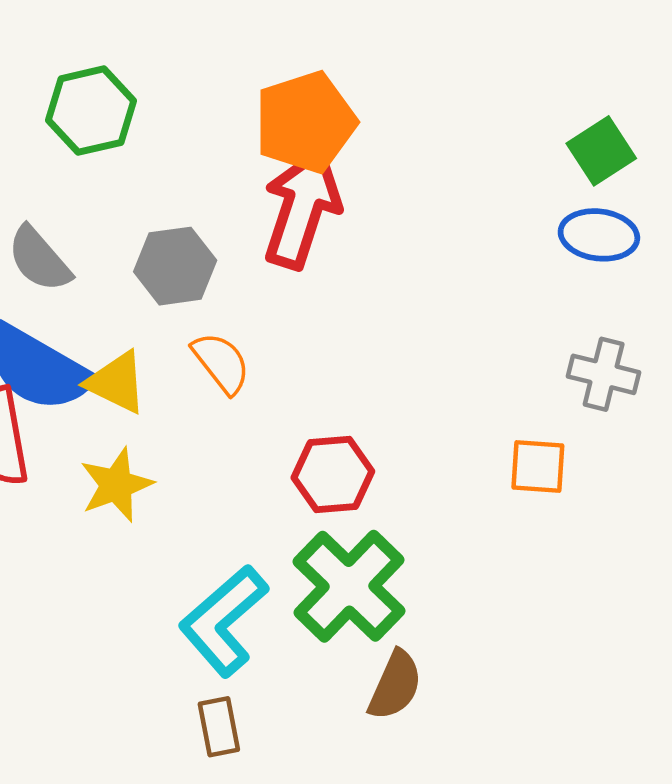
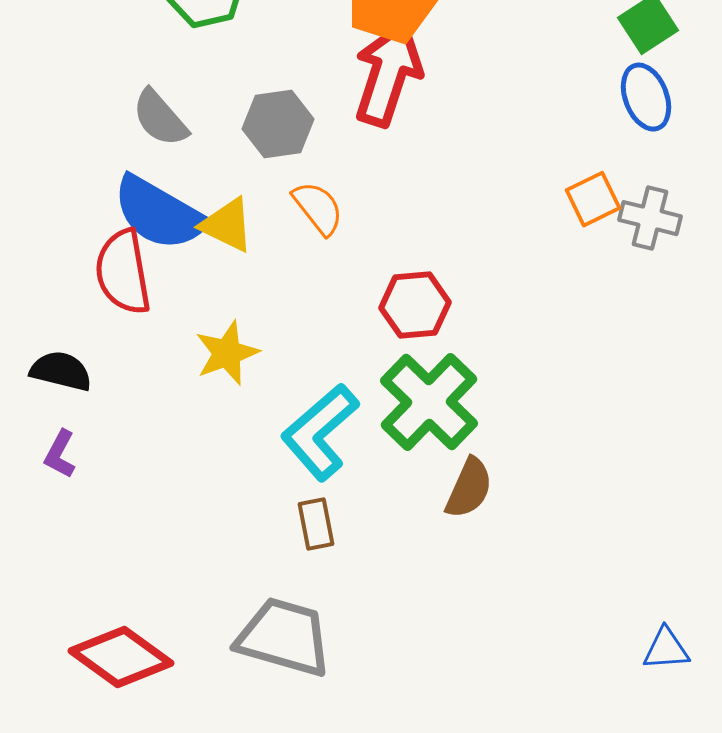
blue ellipse: (599, 235) -> (646, 97), turned 62
orange square: (538, 466) -> (593, 199), moved, turned -30
yellow star: (116, 485) -> (227, 353), moved

